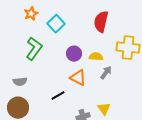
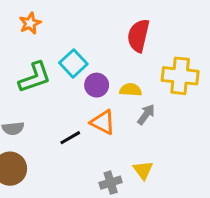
cyan square: (56, 24) -> (73, 63), moved
green L-shape: (34, 49) -> (35, 77), turned 35
black line: (58, 96) -> (70, 138), moved

